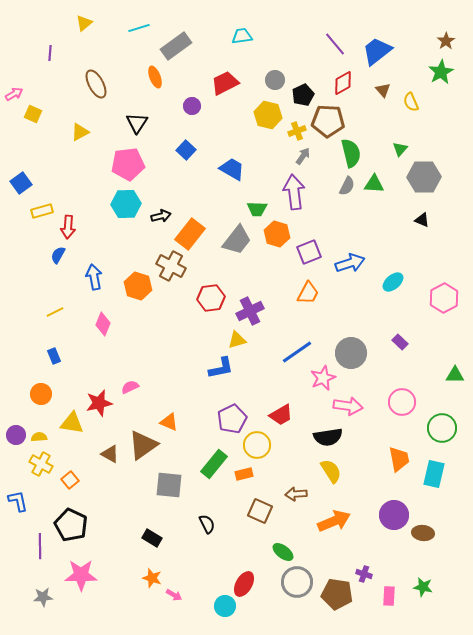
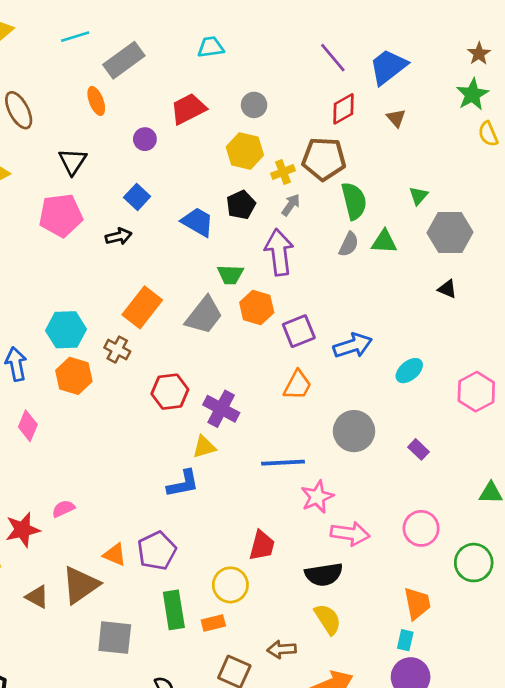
black pentagon: (303, 95) -> (241, 205), moved
yellow semicircle: (411, 102) -> (488, 134), moved
cyan hexagon: (126, 204) -> (66, 330), moved
black arrow: (161, 216) -> (119, 236), moved
brown cross: (171, 266) -> (117, 350), size x0.7
purple cross: (250, 311) -> (221, 409), turned -36
blue line: (297, 352) -> (283, 463), turned 32
gray circle: (351, 353) -> (354, 431), moved
red trapezoid: (281, 415) -> (262, 545), turned -45
purple pentagon: (232, 419) -> (157, 551), moved
green rectangle: (214, 464) -> (174, 610), turned -48
cyan rectangle: (434, 474) -> (405, 640), moved, size x0.6

